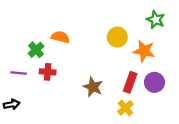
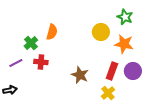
green star: (156, 20) -> (125, 17), moved
orange semicircle: (60, 37) -> (52, 32), turned 91
purple line: (19, 73) -> (16, 63), turned -32

